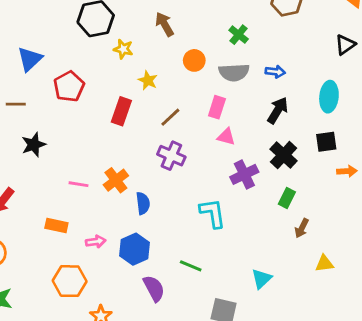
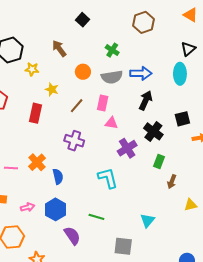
blue arrow: (275, 72) -> (141, 73), size x1.5
cyan ellipse: (329, 97) -> (180, 74), moved
brown line: (170, 117) -> (77, 106), moved

